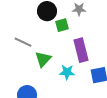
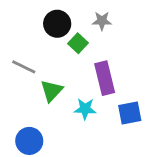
green square: (62, 25) -> (78, 43), turned -32

